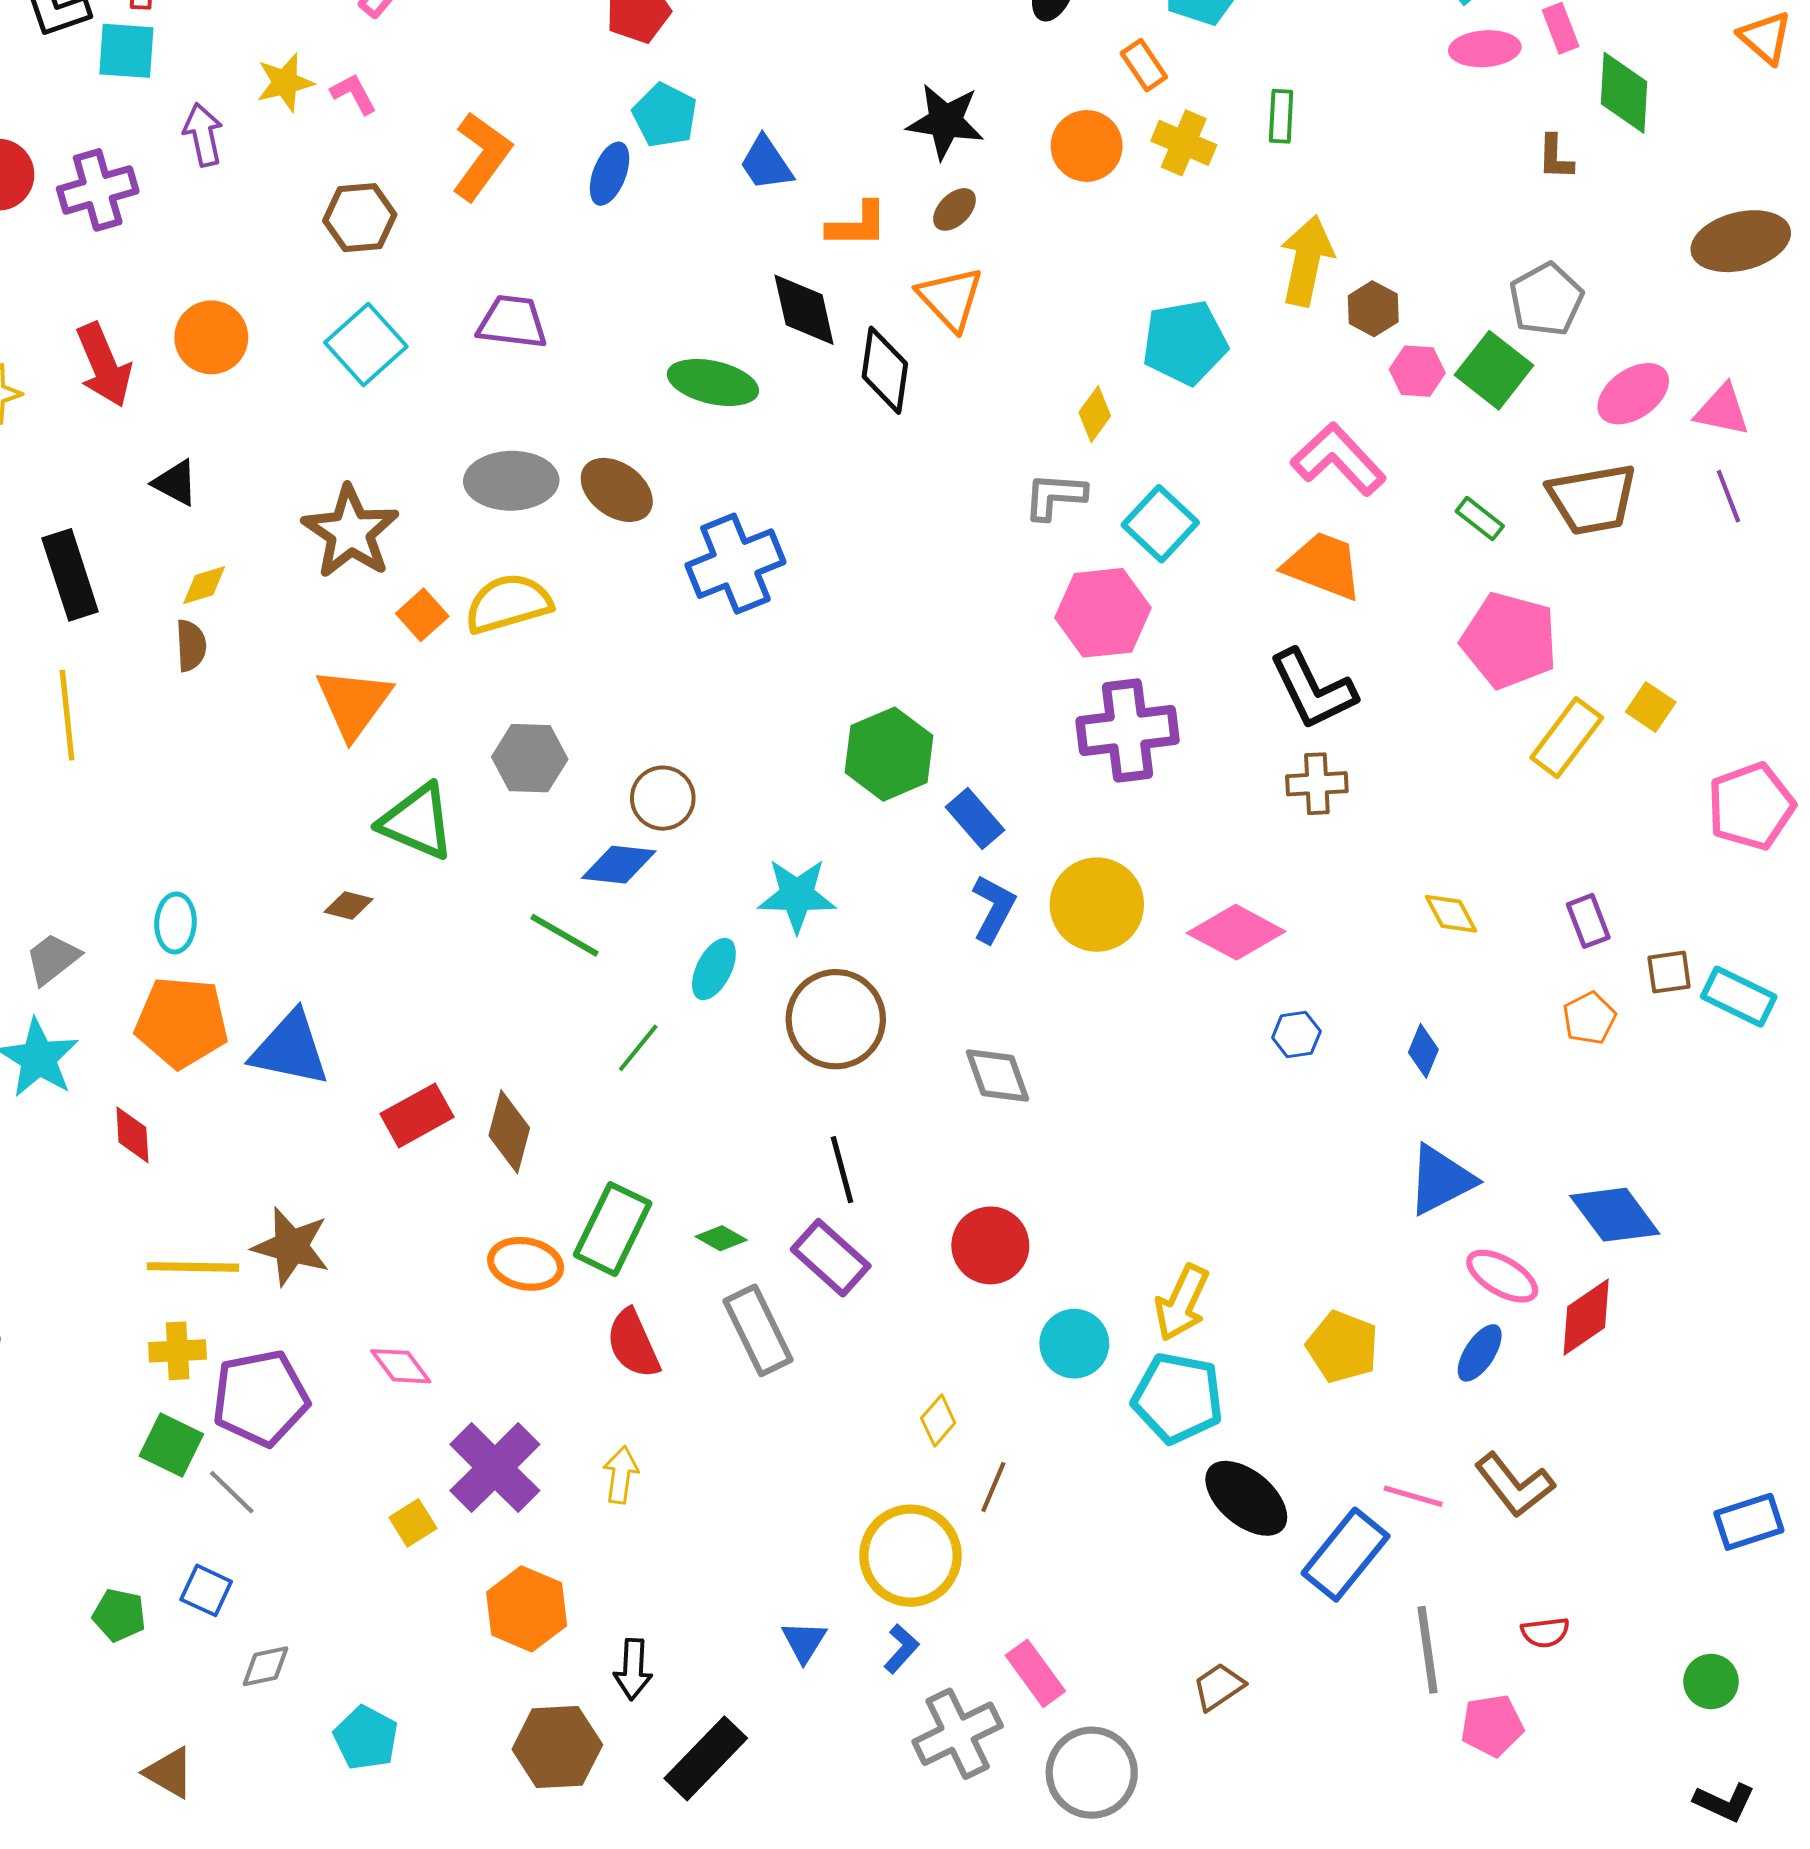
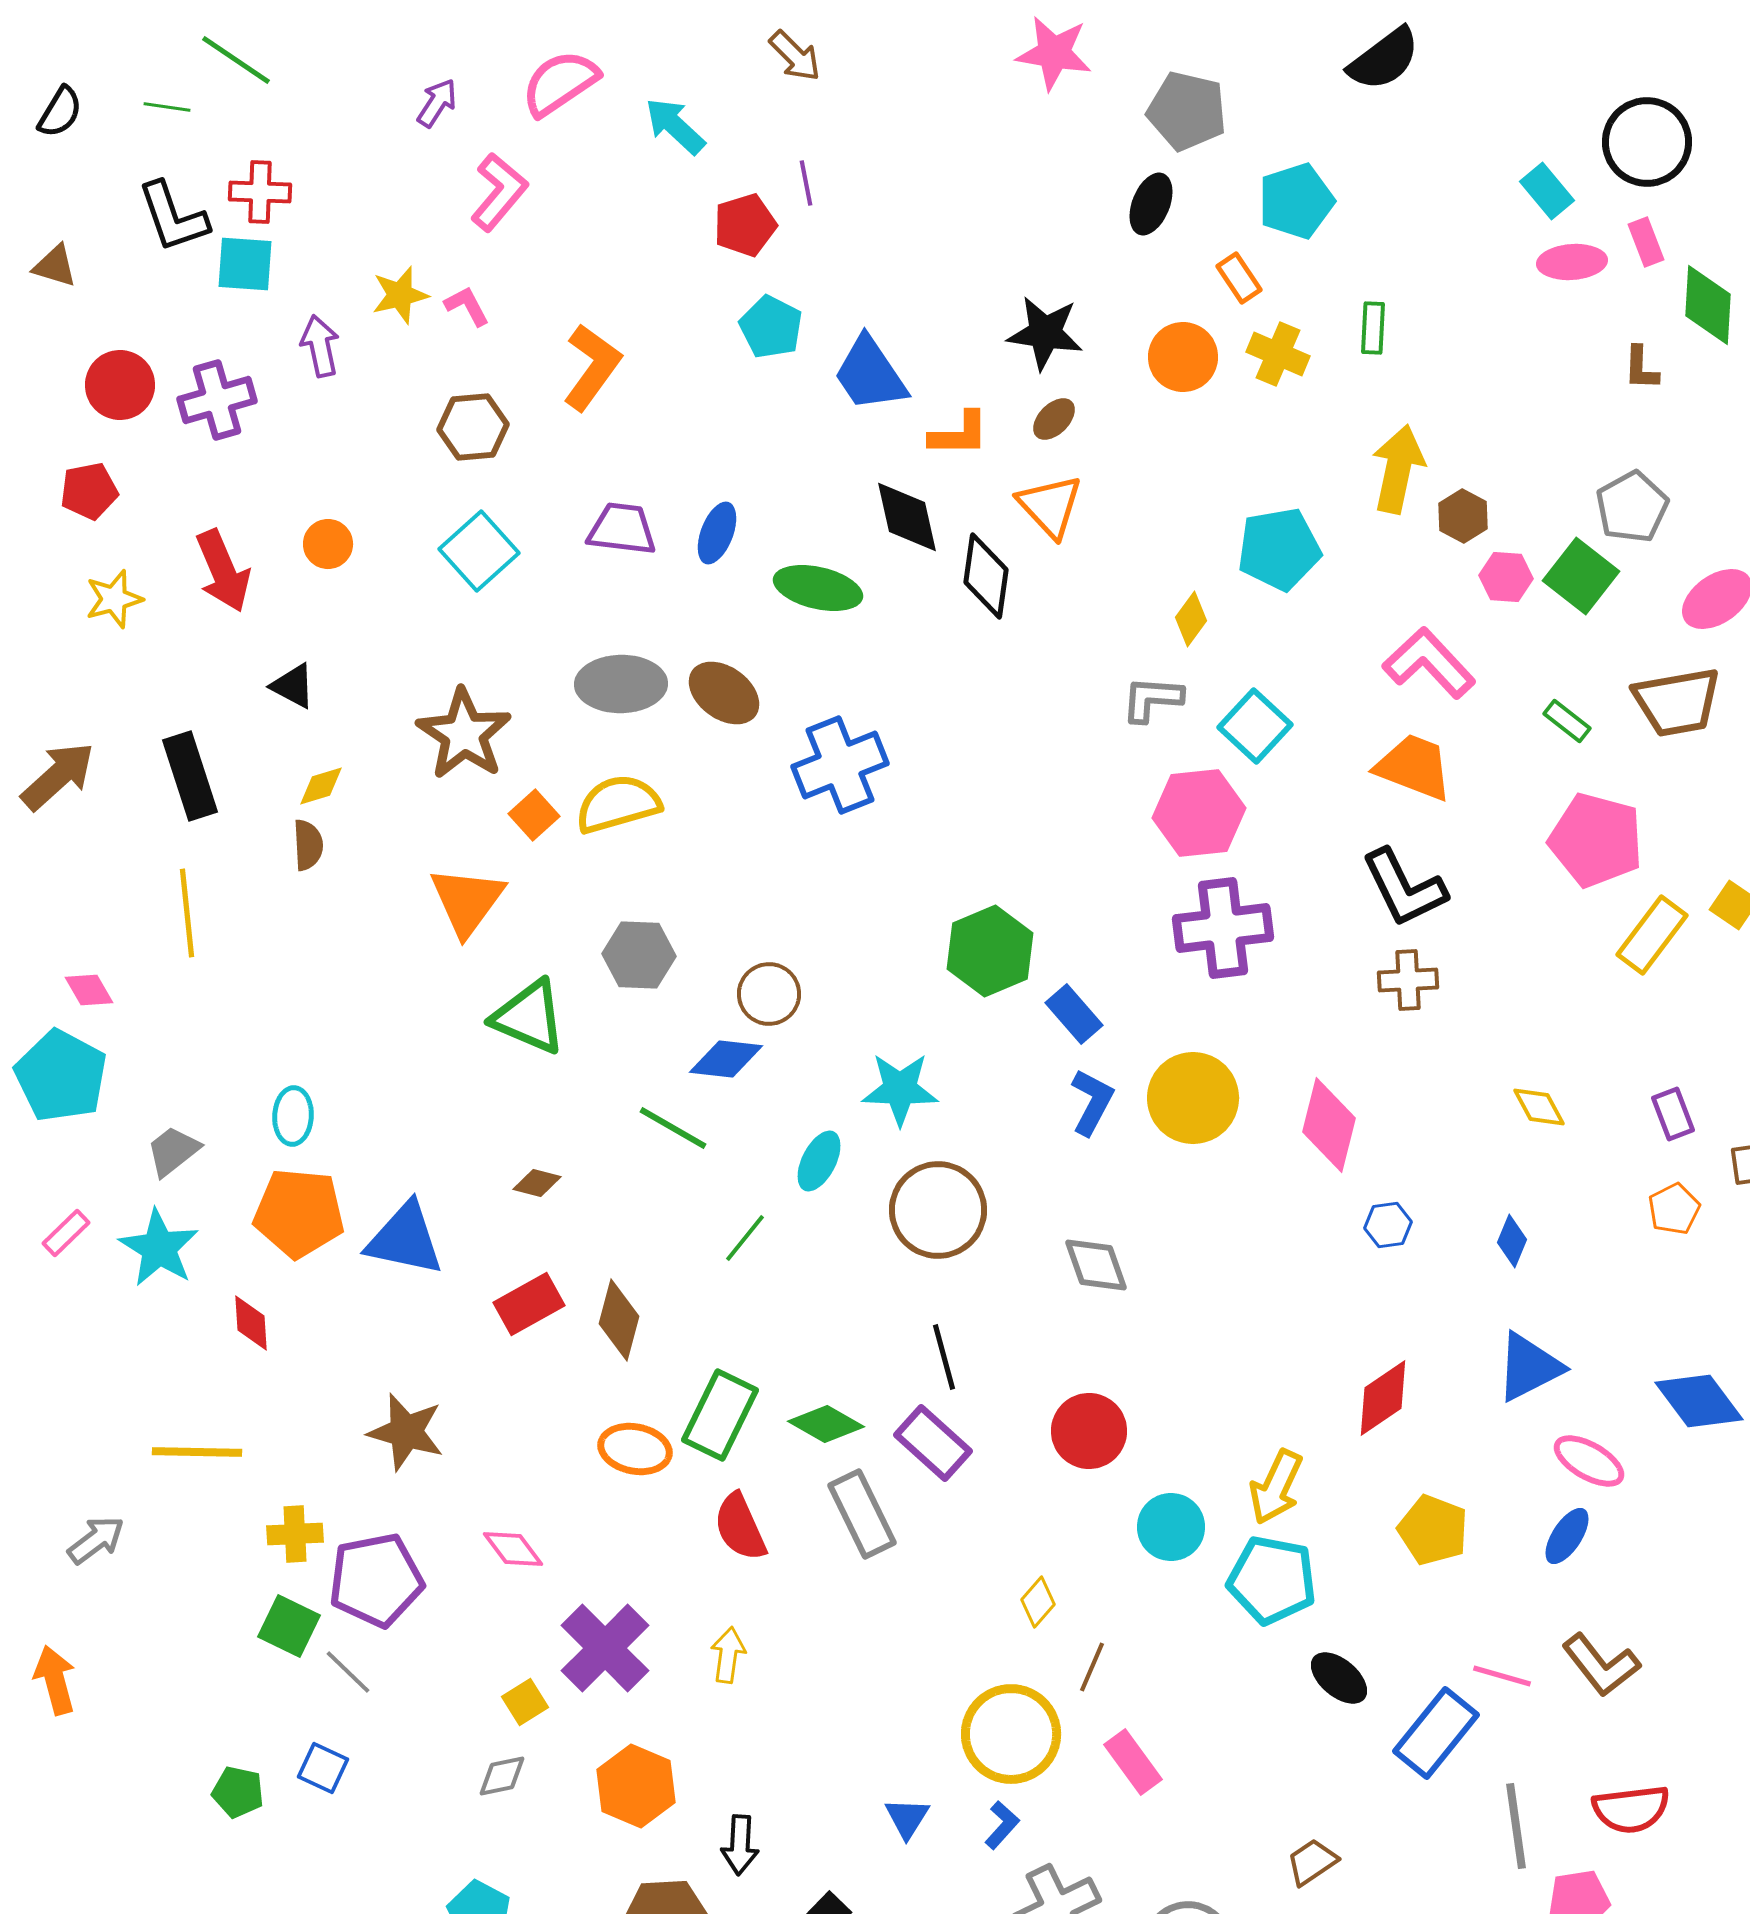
blue trapezoid: (766, 163) -> (870, 374), size x1.4
blue ellipse: (610, 174) -> (717, 533), moved
orange circle: (211, 337) -> (328, 544), size x0.7
brown diamond: (348, 906) -> (537, 1183), moved
pink diamond: (1236, 932) -> (1329, 1125), turned 76
green diamond: (721, 1238) -> (826, 1424), size x1.5
yellow line: (193, 1267) -> (197, 1452), moved
red diamond: (1586, 1317) -> (1383, 1398), moved
black ellipse: (1246, 1498) -> (1339, 1678), size x0.7
red semicircle: (1545, 1632) -> (1631, 1809), size x1.6
gray diamond: (266, 1666) -> (502, 1776), moved
pink rectangle: (1035, 1673) -> (1133, 1762), moved

